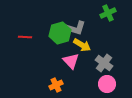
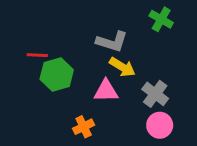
green cross: (108, 13) -> (161, 19), turned -35
green hexagon: (60, 33) -> (57, 74), moved
pink triangle: (71, 61) -> (106, 91), turned -48

